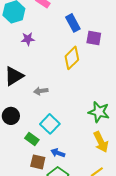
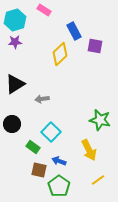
purple star: (28, 39) -> (15, 42), moved
yellow diamond: (72, 58) -> (60, 54), moved
yellow arrow: (101, 142) -> (89, 150), moved

